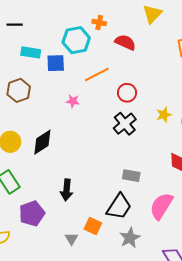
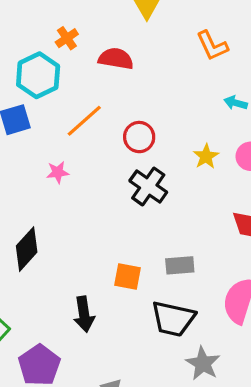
orange cross: (99, 22) -> (67, 38), turned -32
black trapezoid: (119, 207) -> (173, 319), turned 84
orange square: (93, 226) -> (127, 276), moved

